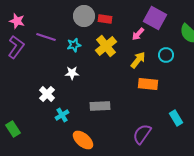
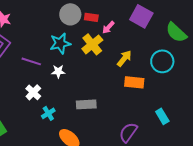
pink arrow: (138, 34) -> (108, 27), moved
purple line: (46, 37) -> (31, 61), moved
cyan star: (74, 45) -> (60, 43), size x1.5
cyan circle: (166, 55) -> (162, 61), moved, size x1.5

